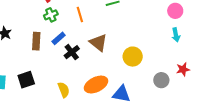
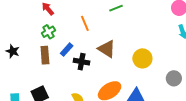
green cross: (51, 15) -> (48, 32), moved
black cross: (72, 52) -> (82, 62), turned -35

